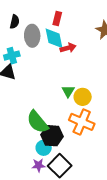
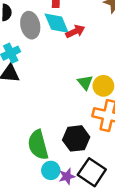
green semicircle: (37, 122) -> (38, 145), moved, turned 35
cyan circle: (44, 148) -> (51, 170), moved

